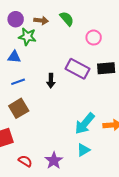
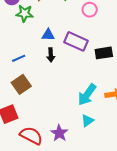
blue triangle: (14, 57) -> (48, 35), moved
black rectangle: (106, 68) -> (104, 53), moved
red semicircle: (25, 161) -> (31, 136), size x1.6

